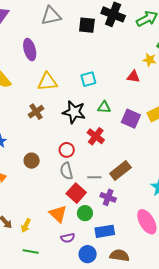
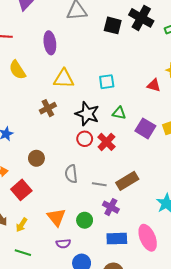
red circle: (67, 150) -> (85, 139), moved
red square: (76, 193) -> (21, 190), moved
blue rectangle: (105, 231) -> (117, 239), moved

